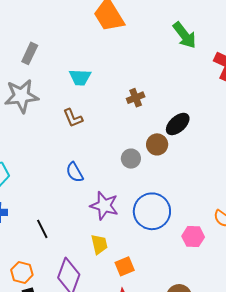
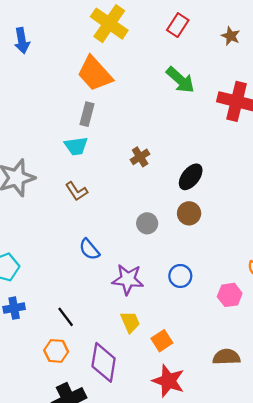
gray rectangle: (30, 53) -> (87, 114), moved
brown circle: (157, 144) -> (189, 213), moved
blue circle: (152, 211) -> (180, 276), size x0.6
orange hexagon: (22, 272) -> (56, 351), moved

